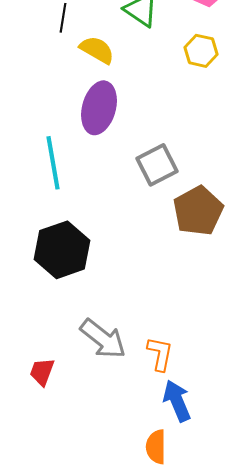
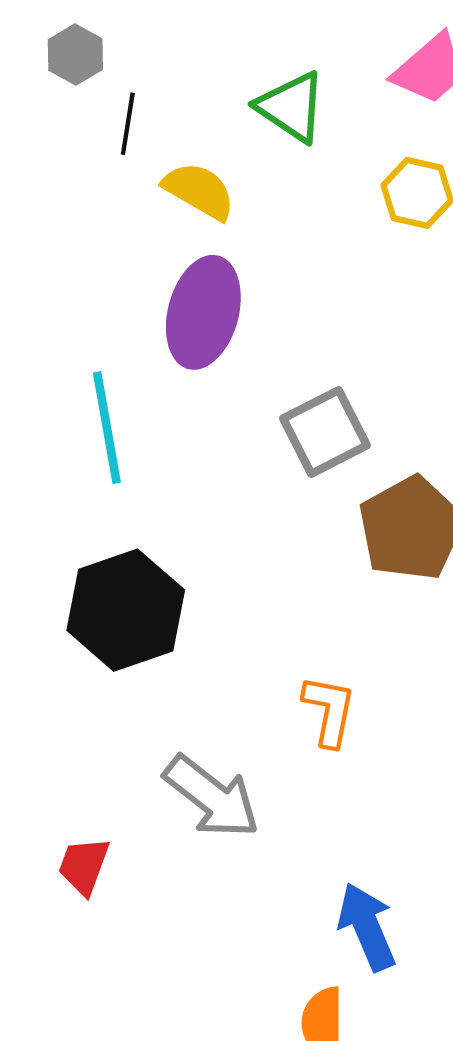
orange L-shape: (160, 354) -> (329, 711), moved

